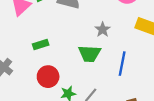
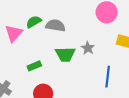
green trapezoid: (89, 54) -> (65, 54), moved

